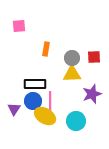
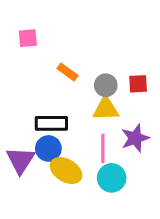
orange rectangle: (46, 49) -> (67, 72), turned -64
pink line: (50, 101) -> (103, 148), moved
purple triangle: (14, 109) -> (20, 160), size x1.5

